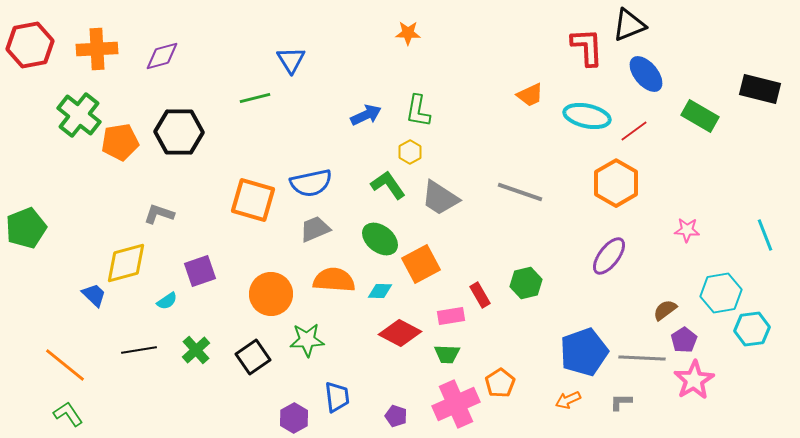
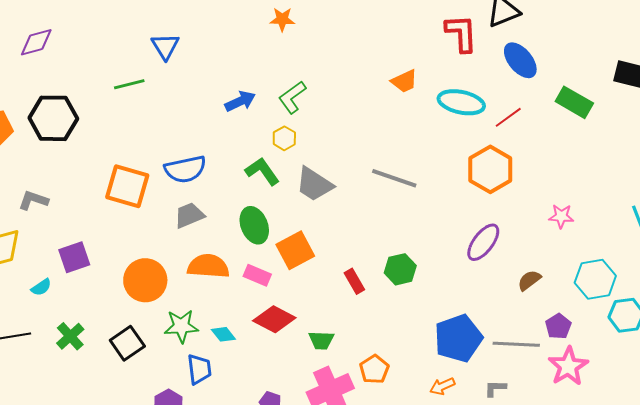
green L-shape: (418, 111) -> (292, 97), turned 44
green ellipse: (380, 239) -> (254, 225), turned 30
cyan diamond: (380, 291) -> (223, 334), moved, turned 50
brown semicircle: (665, 310) -> (529, 280), moved
pink rectangle: (451, 316) -> (257, 275), moved, turned 32
blue trapezoid: (337, 397) -> (199, 369), moved

